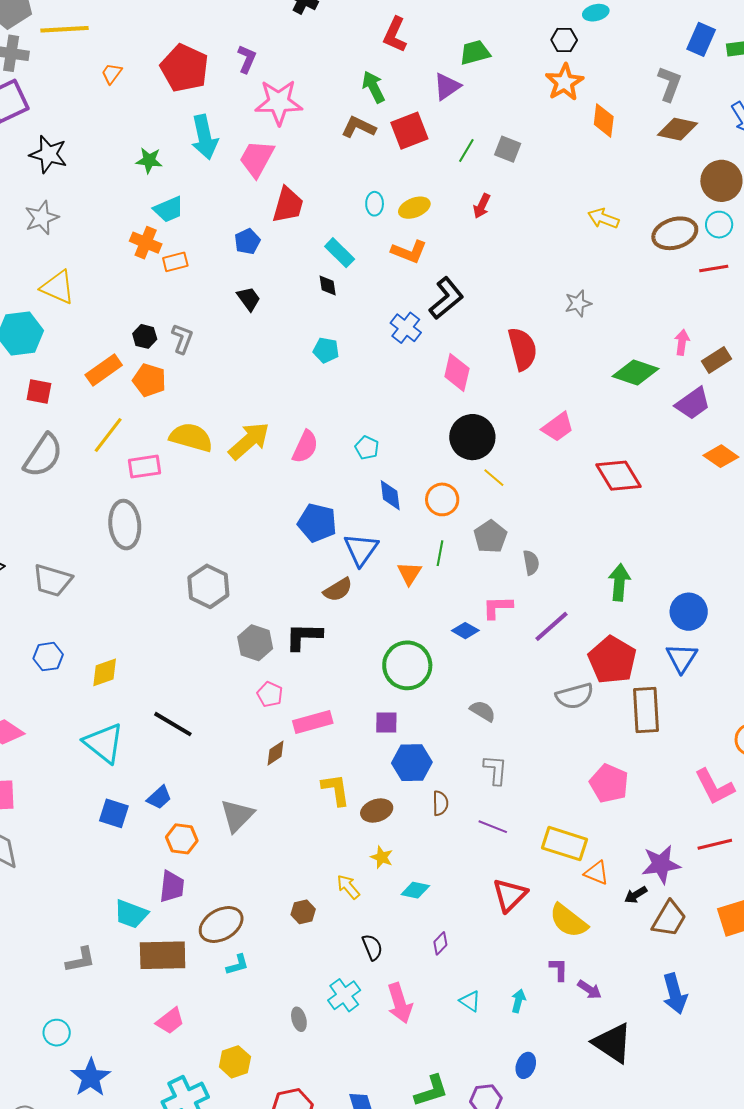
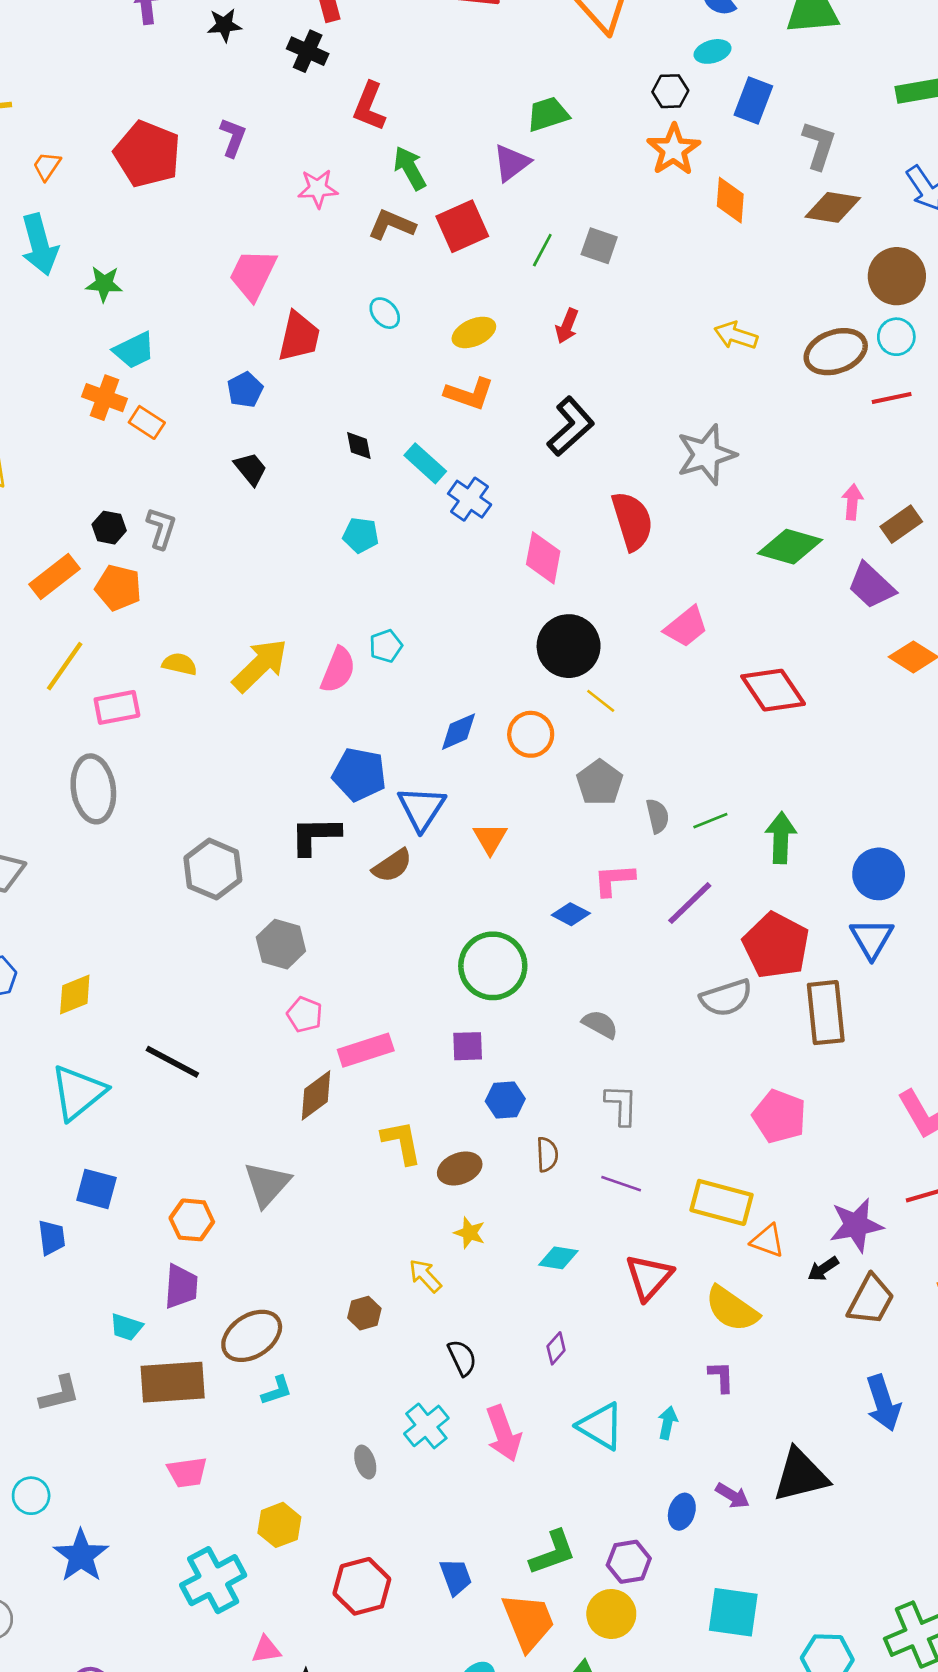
red L-shape: (395, 35) -> (369, 106), moved
blue rectangle: (701, 39) -> (753, 100), moved
pink star: (279, 102) -> (318, 189), moved, size x0.6
cyan arrow: (205, 137) -> (40, 245), moved
cyan ellipse: (375, 204) -> (385, 313), moved, turned -40
cyan rectangle: (340, 253) -> (425, 463), moved
orange rectangle: (175, 262) -> (147, 422), turned 50
black L-shape: (446, 298) -> (571, 426), moved
gray star: (578, 303) -> (706, 455), size x1.6
purple trapezoid: (693, 403) -> (871, 586), turned 81
yellow semicircle: (191, 437) -> (180, 664), size x0.6
cyan pentagon: (367, 448) -> (386, 646), moved, turned 30
blue diamond: (390, 495) -> (459, 732), turned 76
green line: (440, 553) -> (710, 821), moved, turned 60
black L-shape: (304, 636) -> (315, 836), moved
cyan triangle: (104, 743) -> (78, 1092), turned 45
brown diamond: (275, 753) -> (316, 1095), size x1.4
blue hexagon: (412, 763) -> (505, 1100), size x0.7
blue trapezoid: (159, 797) -> (52, 1238), moved, turned -52
cyan diamond: (415, 890) -> (558, 1258), moved
cyan trapezoid: (131, 914) -> (126, 1327), size x0.7
purple arrow: (590, 990) -> (732, 1496), moved
cyan triangle: (470, 1001) -> (601, 1426), size x1.6
pink trapezoid: (170, 1021) -> (187, 1472), turned 32
black triangle: (613, 1043) -> (800, 1475), turned -45

